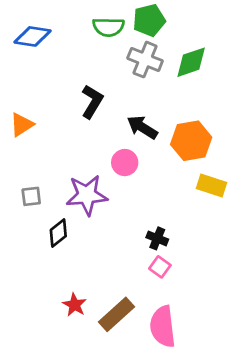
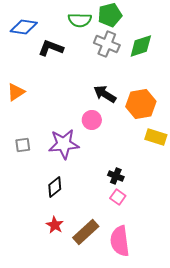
black L-shape: (92, 102) -> (51, 48), moved, turned -100
black diamond: (58, 233) -> (55, 187), moved

